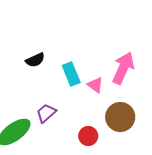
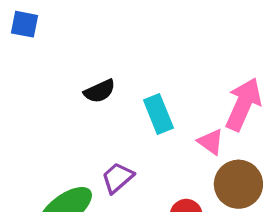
pink triangle: (95, 85) -> (211, 142), moved

